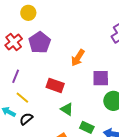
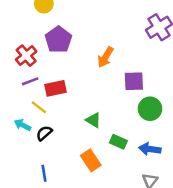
red cross: (14, 42) -> (26, 56), moved
purple line: (16, 76) -> (30, 81), turned 48
red rectangle: (55, 85) -> (56, 88), moved, turned -30

